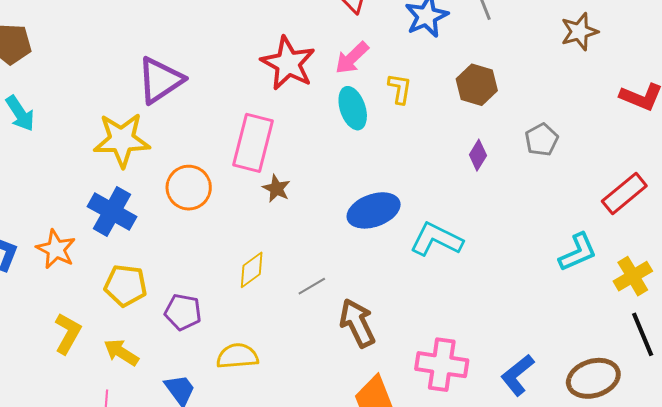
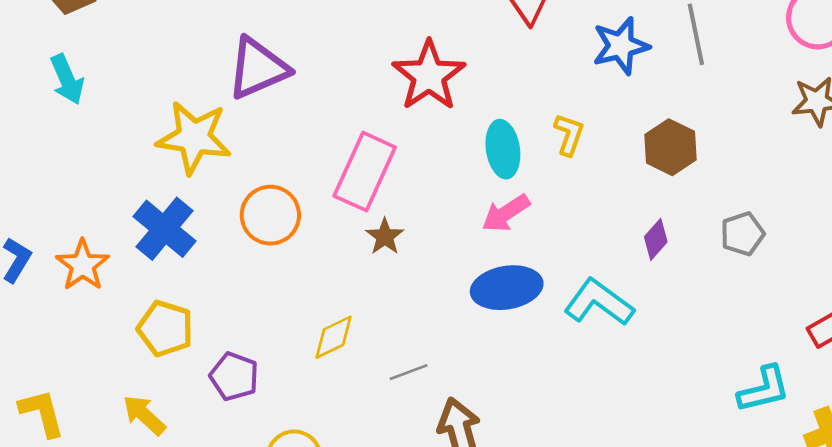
pink arrow: (352, 58) -> (506, 213), moved
cyan L-shape: (436, 239) -> (599, 302), moved
yellow L-shape: (68, 333) -> (42, 413), moved, turned -54

